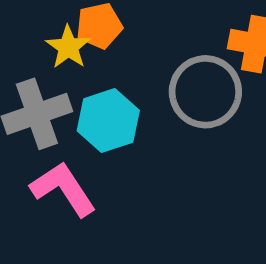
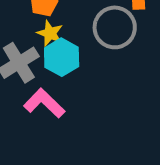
yellow star: (68, 47) -> (50, 33), moved

